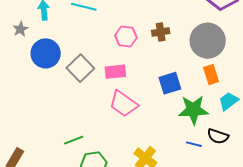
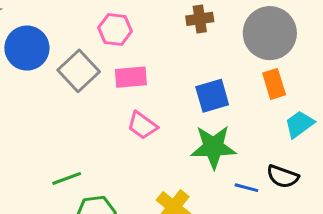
pink hexagon: (126, 37) -> (115, 29), moved
pink trapezoid: (124, 104) -> (142, 125), size x0.7
green star: (193, 110) -> (213, 147), moved

